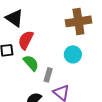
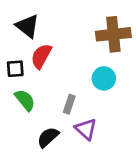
green semicircle: (31, 63) -> (25, 100), moved

